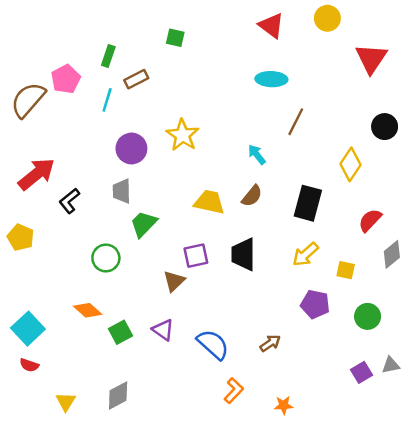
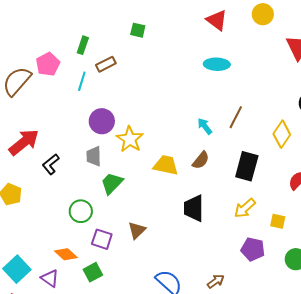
brown line: (296, 122) -> (236, 117), moved
yellow star: (183, 135) -> (130, 139), moved
purple square: (196, 256) -> (102, 239), moved, turned 30
purple triangle: (163, 330) -> (50, 278), moved

